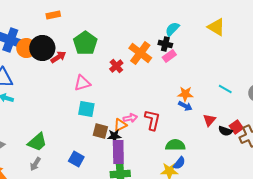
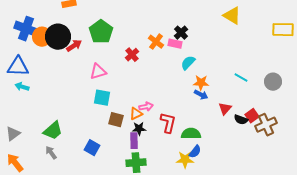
cyan semicircle: (172, 29) -> (188, 63), moved
black cross: (165, 44) -> (181, 33), turned 32
orange cross: (140, 53) -> (156, 42), size x0.7
pink rectangle: (169, 56) -> (175, 44), moved, turned 48
red L-shape: (152, 120) -> (168, 123), moved
black star: (114, 136) -> (139, 129), moved
purple rectangle: (118, 152) -> (134, 141), size x0.7
gray arrow: (35, 164) -> (51, 153), turned 112

